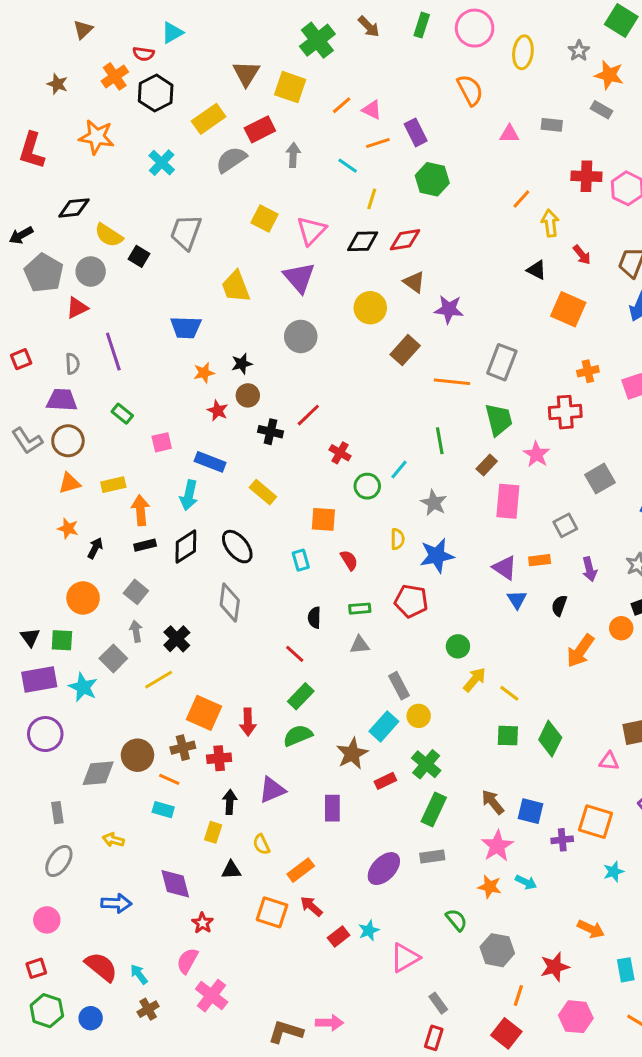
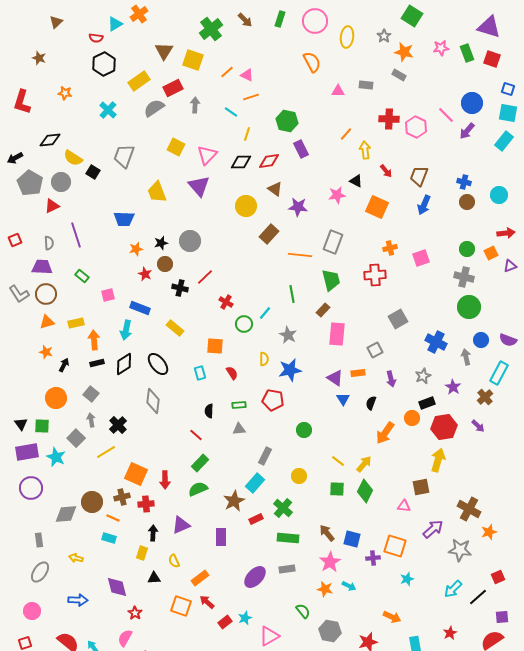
orange cross: (115, 76) -> (139, 14), moved
purple rectangle: (416, 132) -> (301, 149), moved
orange star: (97, 137) -> (65, 93), size x0.6
gray circle: (301, 336) -> (190, 241), moved
pink star: (537, 454) -> (337, 195), moved, turned 30
yellow arrow: (475, 680) -> (364, 464), moved
gray rectangle: (399, 686) -> (265, 456), turned 54
yellow circle: (419, 716) -> (299, 476), moved
green rectangle: (434, 810) -> (288, 538), turned 70

